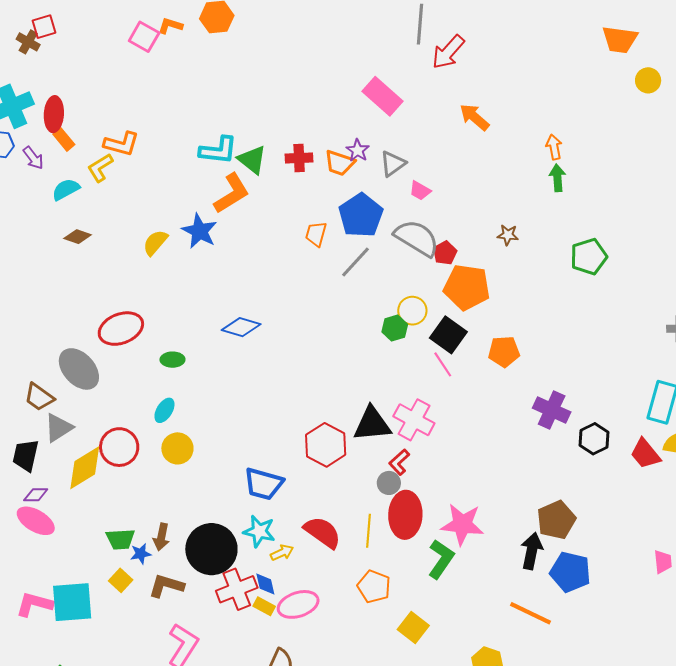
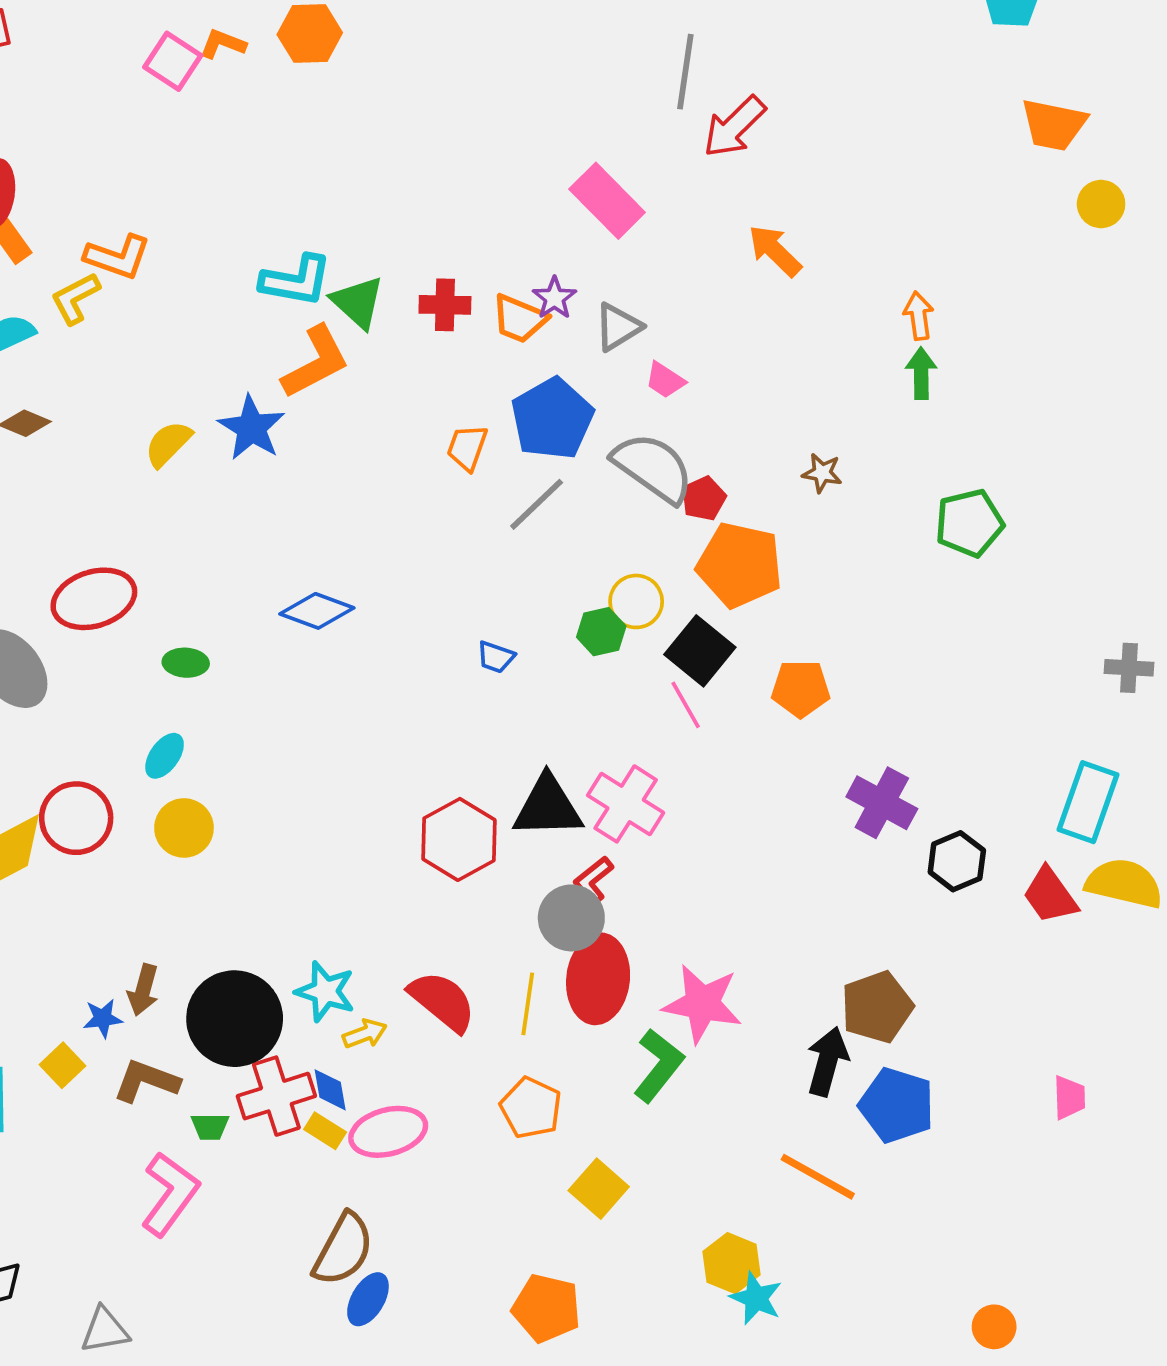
gray circle: (389, 483) -> (571, 918), size x1.5
blue trapezoid: (264, 484) -> (496, 657), moved, size x0.5
green trapezoid: (120, 539) -> (210, 1127), moved, size x0.7

